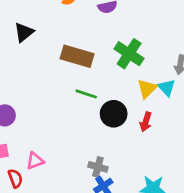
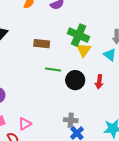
brown rectangle: (77, 56) -> (42, 44), size x0.7
yellow triangle: (147, 89) -> (84, 50), moved

